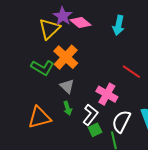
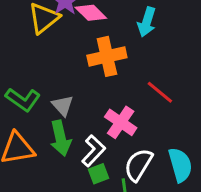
orange cross: (66, 57) -> (107, 56), moved, turned 30
green L-shape: (42, 68) -> (23, 100), moved
green arrow: (68, 108) -> (61, 138), size x1.6

